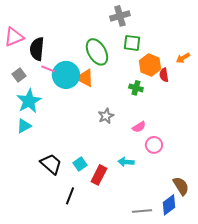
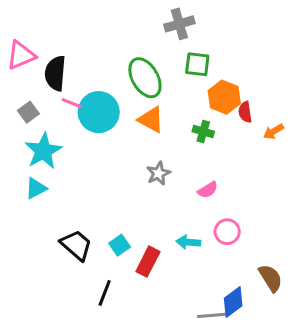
orange arrow: (183, 58) -> (274, 132), moved
orange triangle: (85, 78) -> (151, 120), moved
pink circle: (154, 145) -> (227, 232), moved
blue diamond: (169, 205) -> (233, 302), moved

